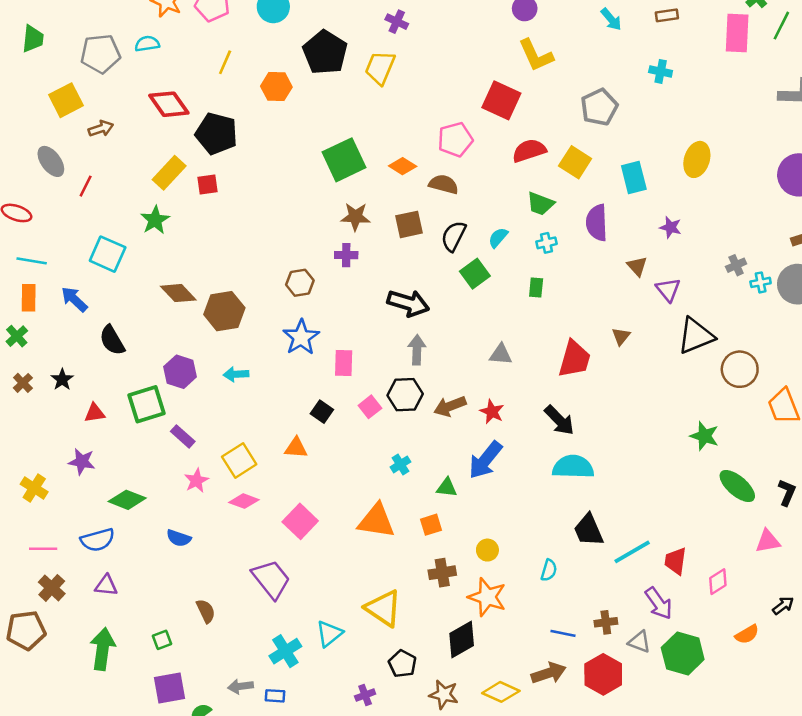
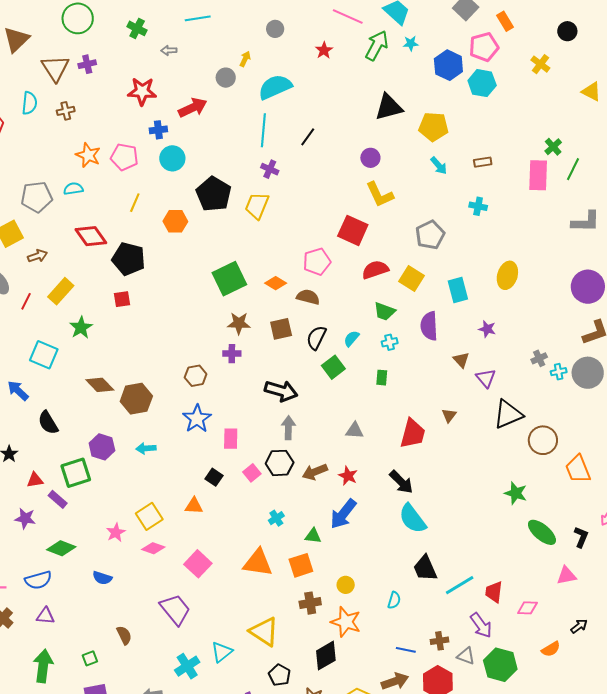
yellow rectangle: (169, 173) -> (61, 291), moved
purple rectangle: (183, 436) -> (58, 499), moved
cyan semicircle: (573, 467) -> (412, 519), turned -128
orange square: (431, 525) -> (301, 565), size x1.4
pink diamond: (718, 582) -> (527, 608), turned 35

